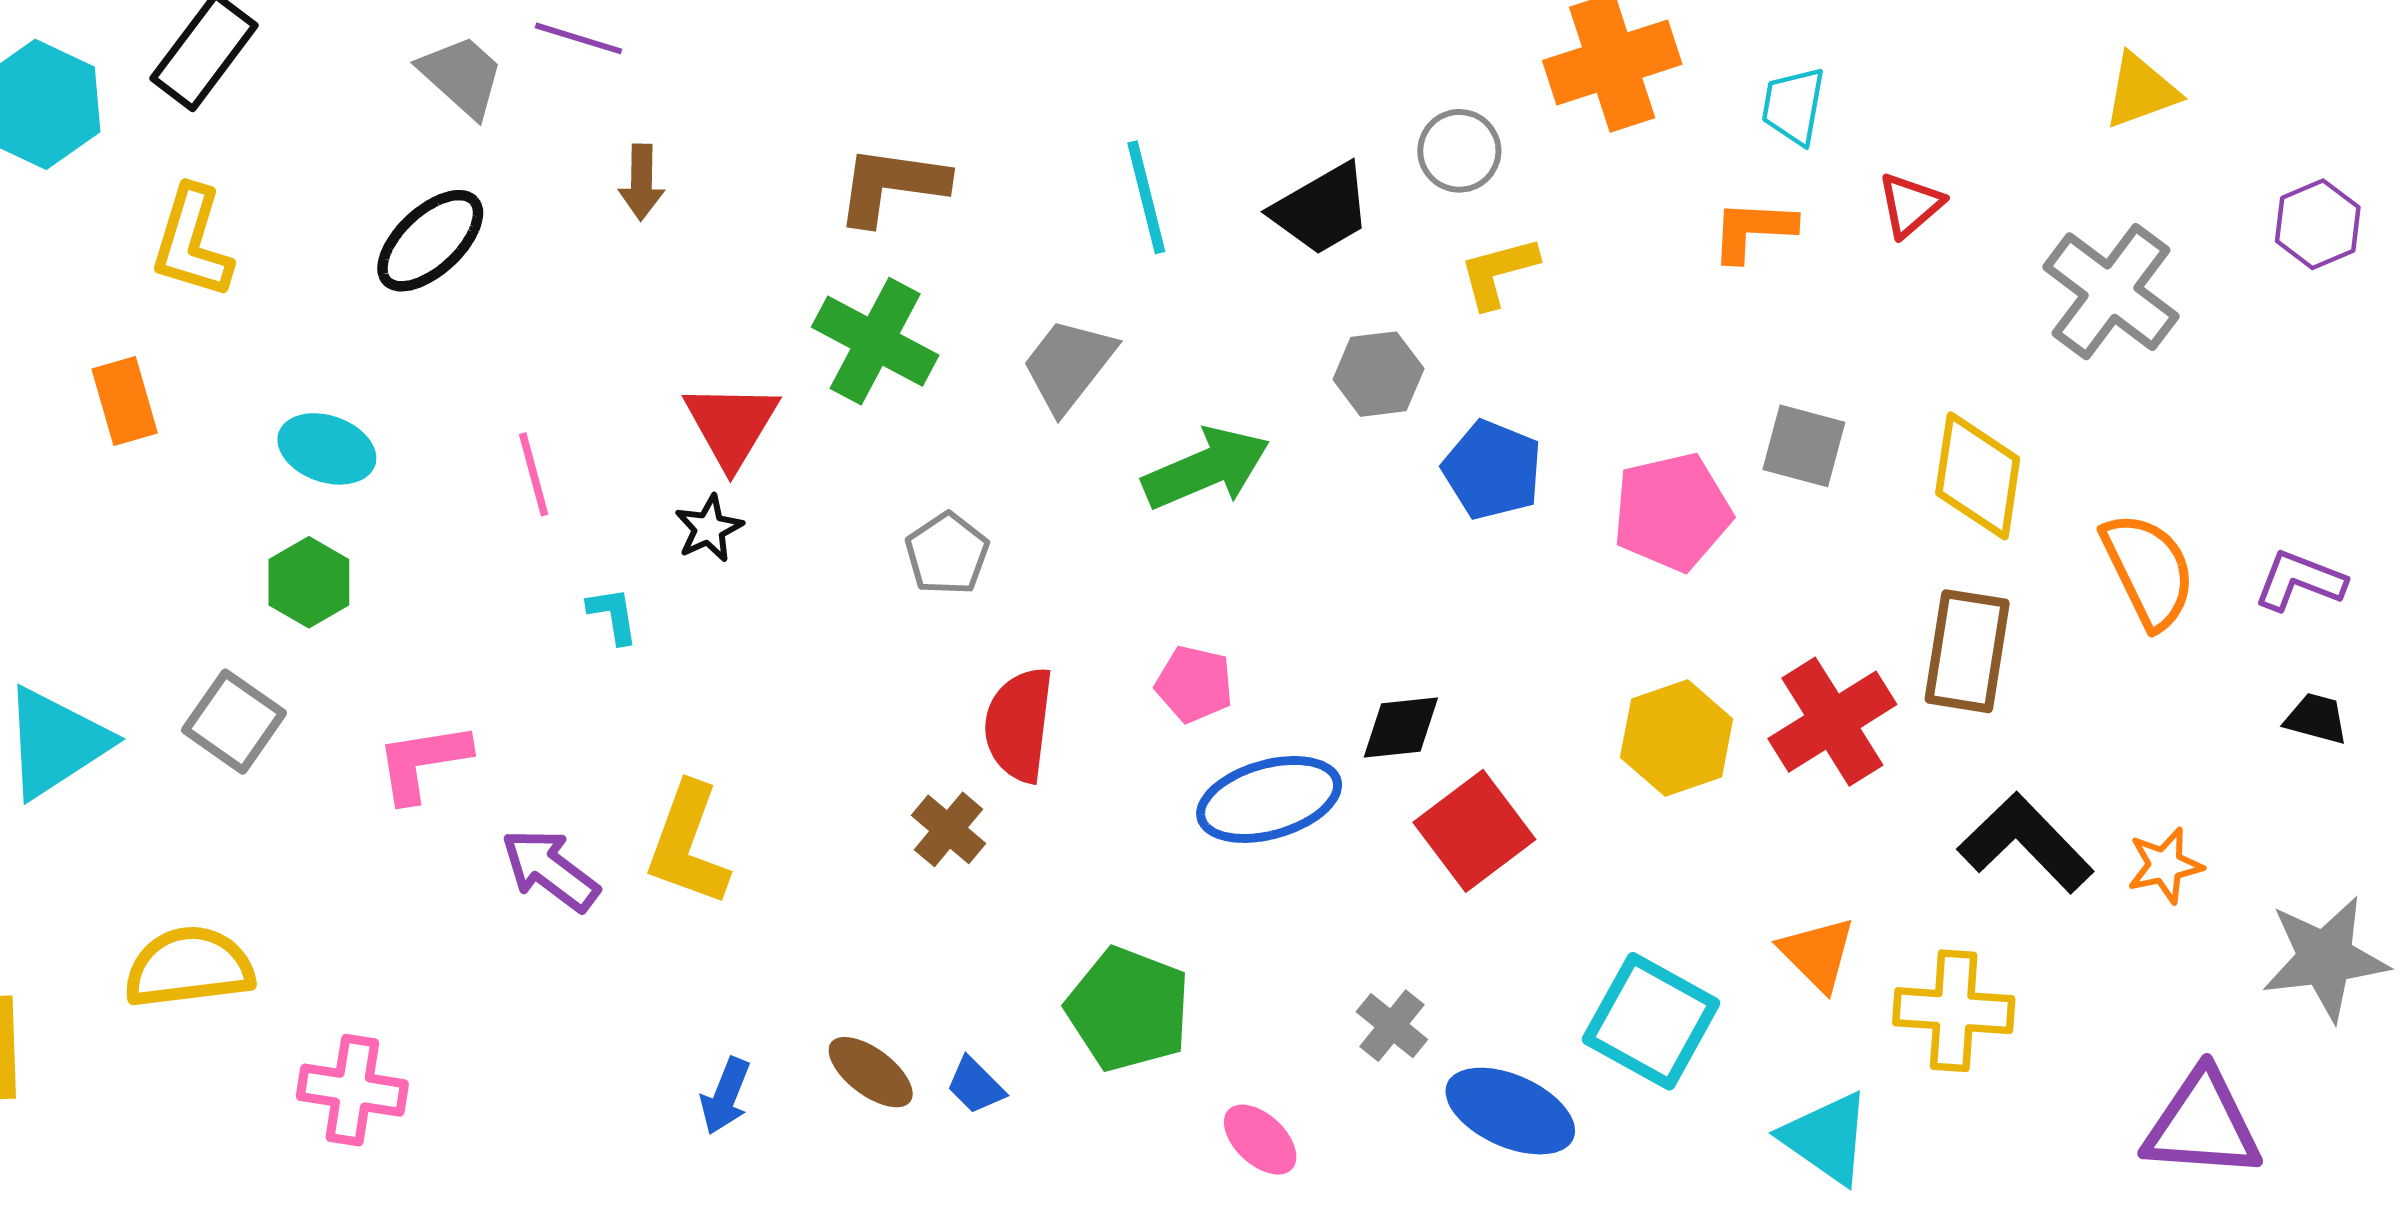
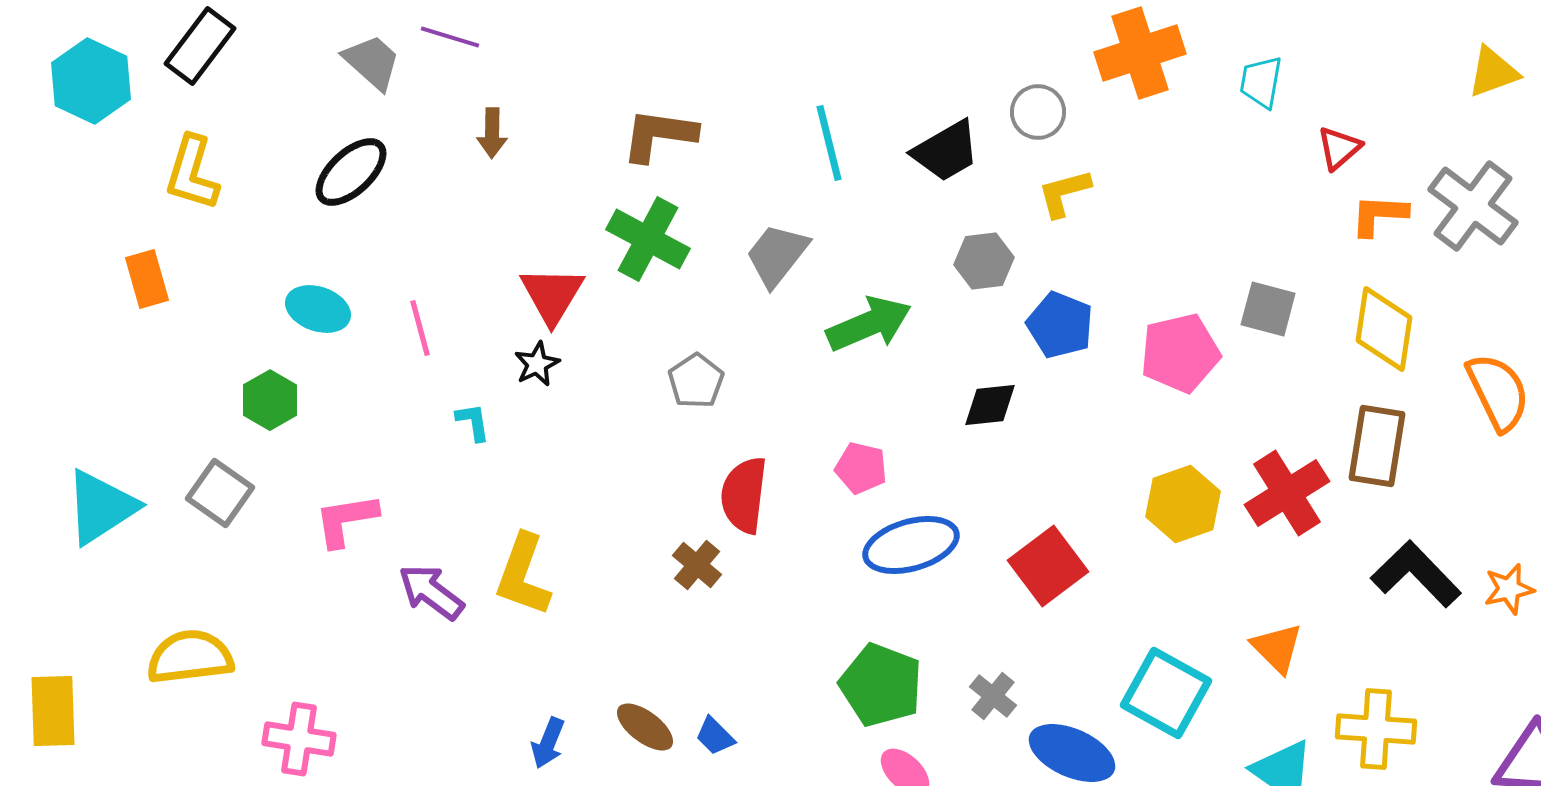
orange L-shape: (1753, 230) -> (1379, 215), moved
cyan ellipse: (327, 449) -> (318, 309), moved
black diamond: (1401, 728) -> (990, 405), moved
green pentagon: (1128, 1009) -> (881, 685), moved
yellow cross: (1954, 1011) -> (1376, 729), moved

